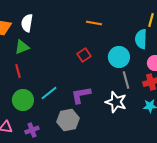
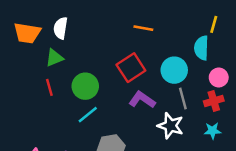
red square: (84, 55) -> (131, 68), size x1.6
purple L-shape: (81, 95) -> (142, 100), moved, turned 45
green circle: (23, 100) -> (85, 86), moved

